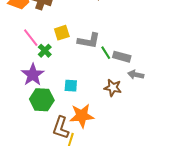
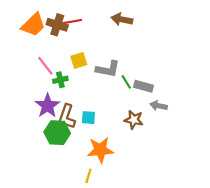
green cross: (45, 51) -> (60, 80), turned 32
brown L-shape: (61, 128) -> (67, 116), moved

